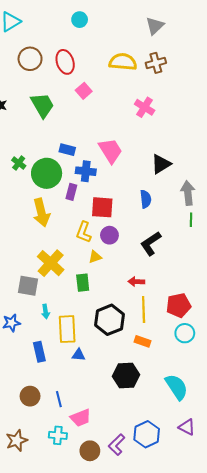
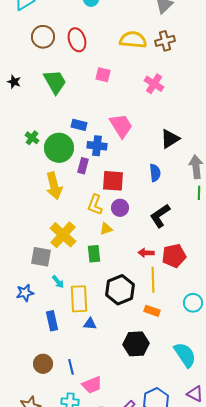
pink square: (84, 91) -> (103, 75), moved, turned -35
red pentagon: (179, 305) -> (174, 256), moved
cyan arrow: (46, 312) -> (58, 282), turned -32

